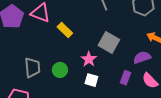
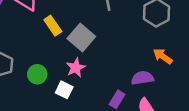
gray square: (109, 43) -> (81, 37), moved
white square: (91, 80) -> (64, 90), moved

